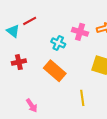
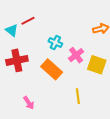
pink cross: (80, 32) -> (76, 55), moved, turned 35
red cross: (19, 62) -> (17, 60), size x1.5

